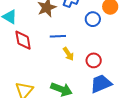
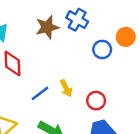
blue line: (58, 36) -> (40, 93), moved, turned -42

